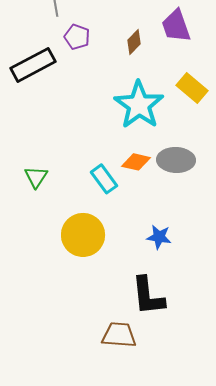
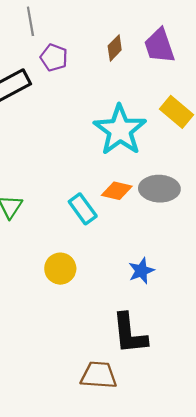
brown diamond: (134, 42) -> (115, 48), moved
yellow circle: (83, 235) -> (60, 269), size x0.7
blue star: (159, 237) -> (141, 271), turned -30

